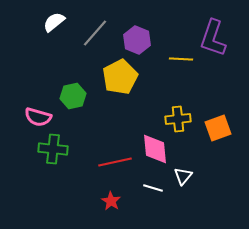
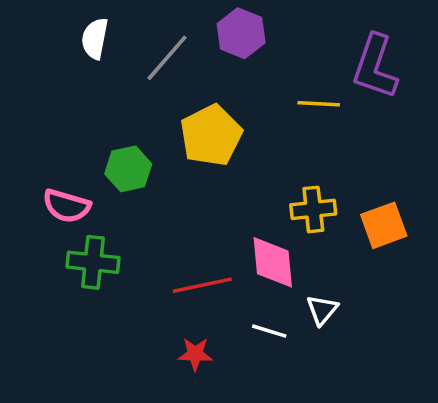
white semicircle: (54, 22) -> (95, 38), turned -40
purple hexagon: (137, 40) -> (241, 33), moved
red star: (111, 201) -> (195, 354), turned -30

